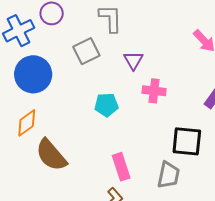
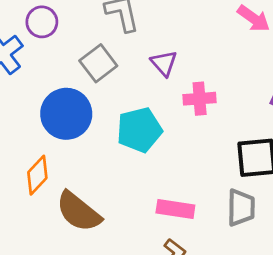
blue circle: (33, 74) -> (66, 114), moved
cyan pentagon: (106, 105) -> (139, 130), size x1.4
pink rectangle: (121, 167) -> (175, 209), turned -52

